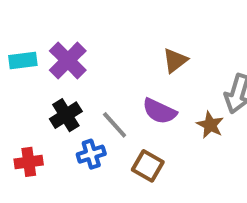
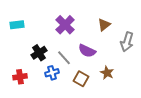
purple cross: (68, 60) -> (65, 25), moved
brown triangle: (175, 60) -> (104, 25), moved
brown star: (210, 125) -> (107, 73), moved

